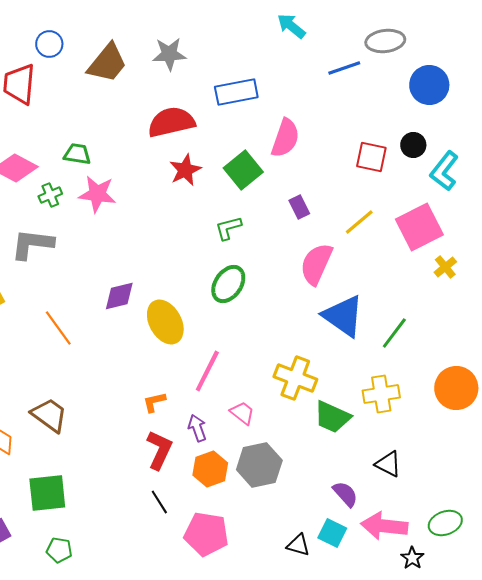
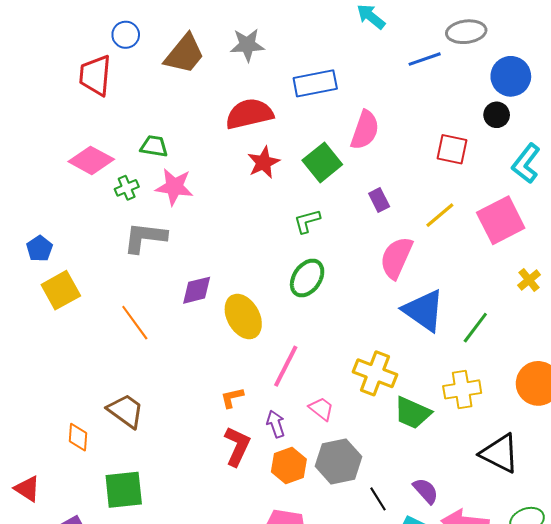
black circle: (413, 145) -> (497, 115), moved
gray L-shape: (32, 244) -> (145, 237), moved
yellow cross: (445, 267) -> (529, 280), moved
black triangle: (388, 464) -> (500, 453), moved, size x1.5
black line: (159, 502) -> (378, 499), moved

